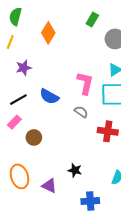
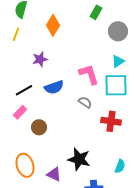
purple star: (24, 68) -> (40, 59), moved
pink L-shape: (85, 83) -> (89, 74), turned -30
blue semicircle: (49, 96) -> (54, 87), turned -48
black star: (75, 170) -> (79, 159), size x1.6

